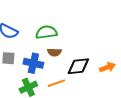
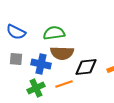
brown semicircle: (54, 52) -> (62, 53), size x1.6

